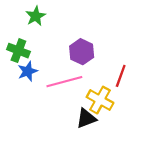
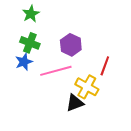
green cross: (18, 51) -> (30, 43), moved

